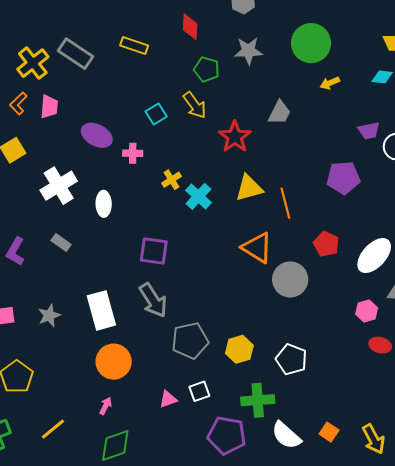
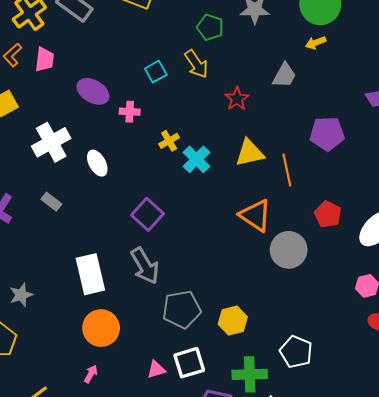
yellow arrow: (330, 83) -> (316, 43), moved
red star: (235, 137) -> (237, 99), size x0.7
purple pentagon: (343, 178) -> (327, 134), moved
white ellipse: (104, 204) -> (97, 163), turned -30
purple square: (154, 251) -> (148, 214), turned 32
gray star: (49, 316) -> (21, 295), moved
white pentagon: (291, 359) -> (296, 352), moved
white square: (199, 391) -> (189, 363), size x1.4

